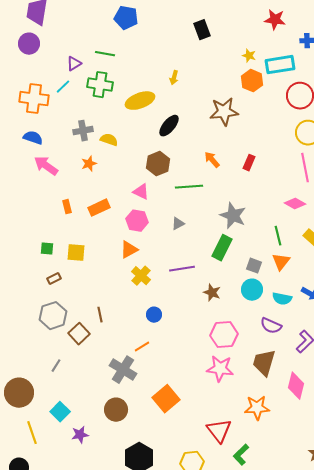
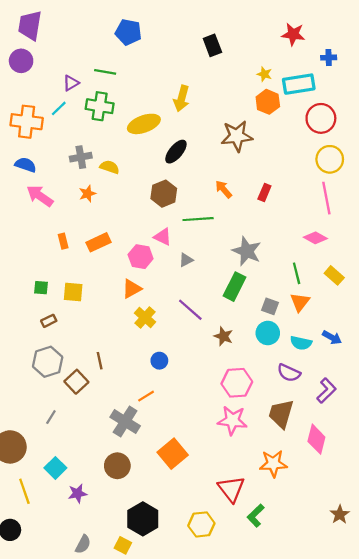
yellow arrow: (174, 78) -> (181, 98), size x1.6
pink triangle: (141, 192) -> (163, 237), moved
purple line: (182, 269) -> (190, 310), turned 50

